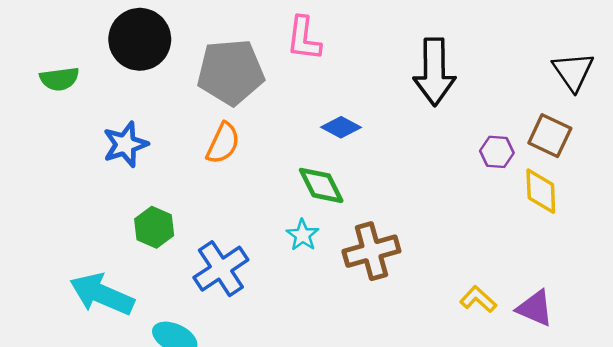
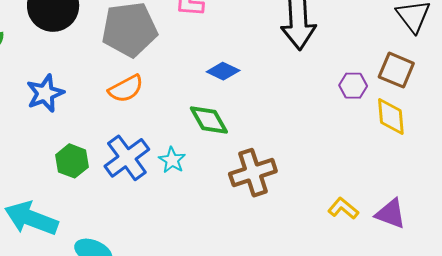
orange semicircle: (223, 143) -> (126, 89), turned 39
cyan star: (303, 235) -> (172, 160), moved
blue cross: (221, 269) -> (127, 158), moved

